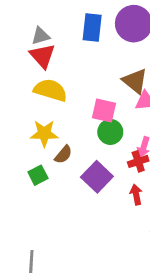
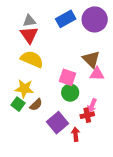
blue rectangle: (92, 27) -> (66, 19), turned 48
green square: (38, 175) -> (18, 104), moved, turned -32
red arrow: (136, 195) -> (76, 134), moved

